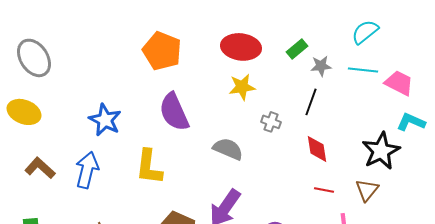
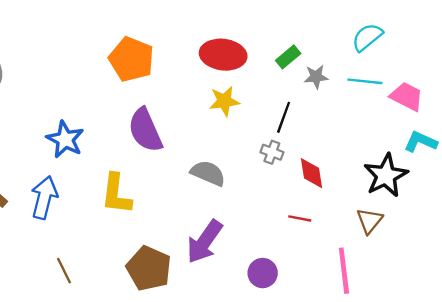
black line: (311, 102) -> (284, 117), moved
gray cross: (271, 122) -> (272, 152), moved
red line: (324, 190) -> (300, 218), moved

